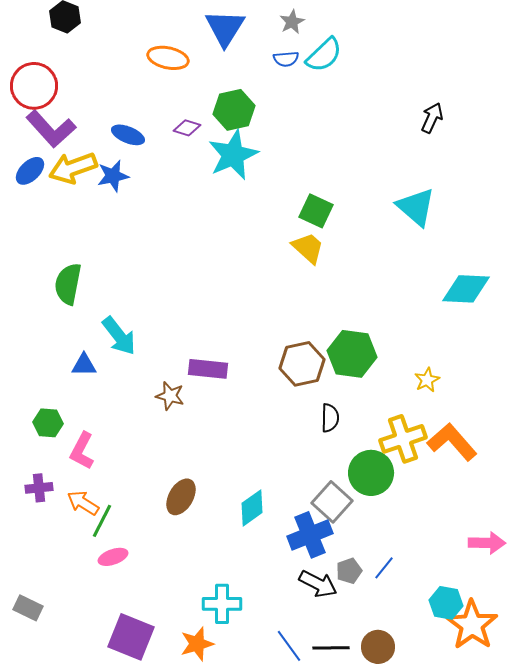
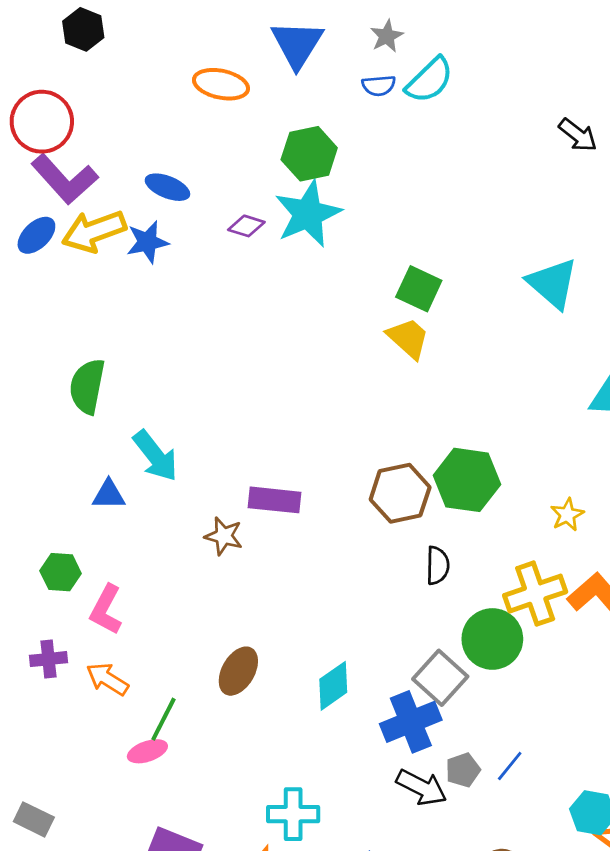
black arrow: (432, 118) -> (578, 135), moved, turned 104
purple diamond: (187, 128) -> (246, 226), moved
green line: (102, 521) -> (163, 719), moved

